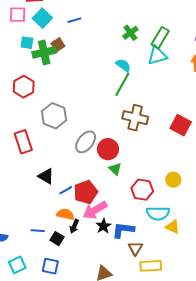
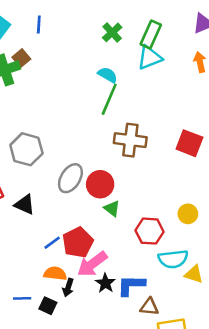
blue line: (74, 20) -> (39, 24), turned -64
black triangle: (46, 176) -> (25, 205), moved
brown triangle: (135, 248) -> (149, 307), turned -49

